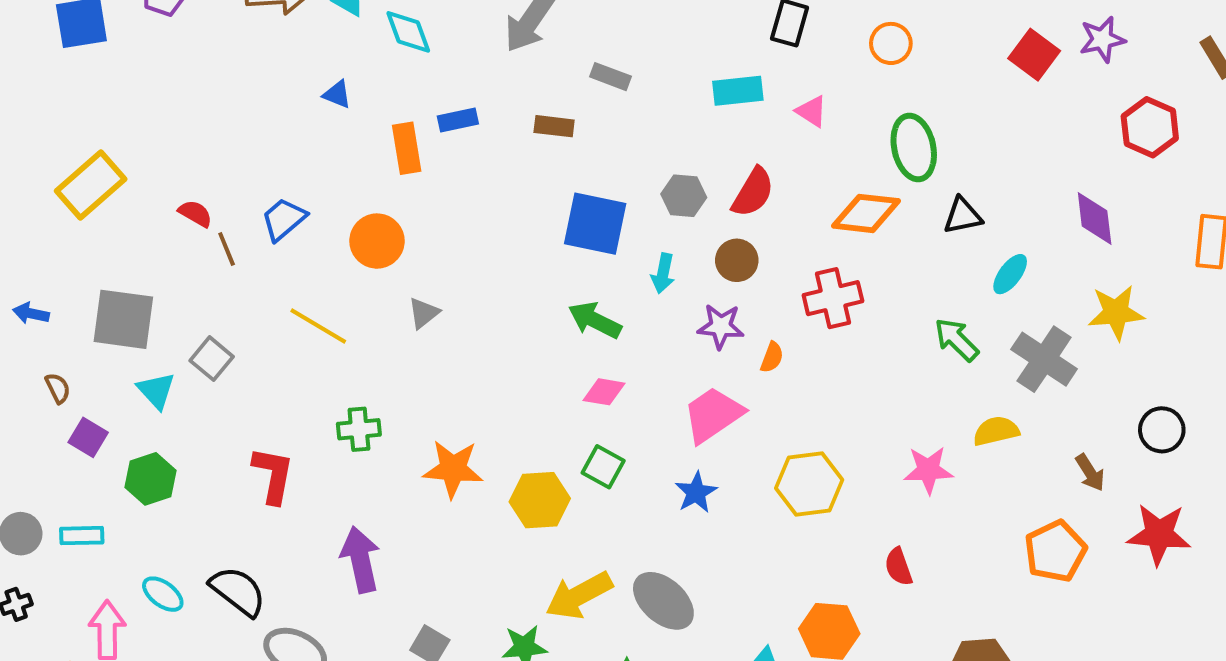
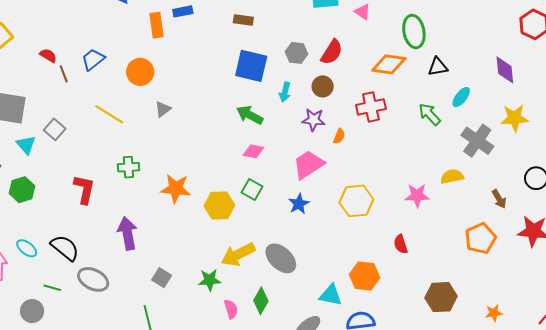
brown rectangle: (554, 126) -> (243, 20), moved
green arrow: (957, 340) -> (430, 114), moved

